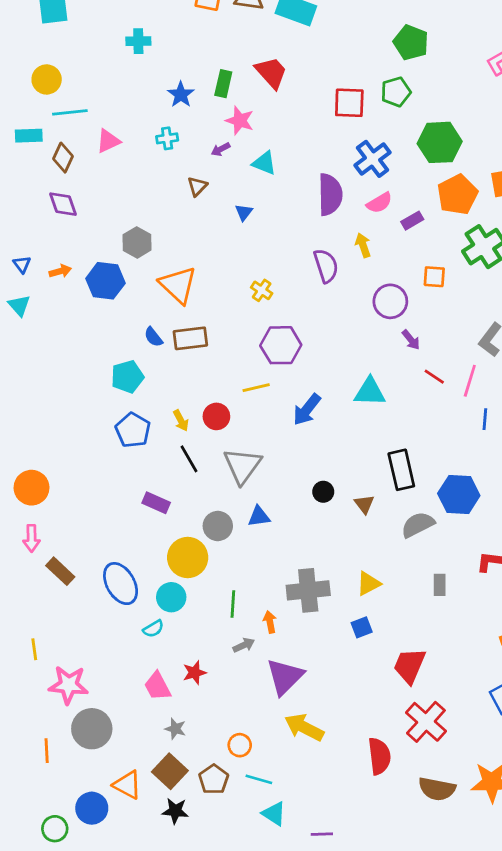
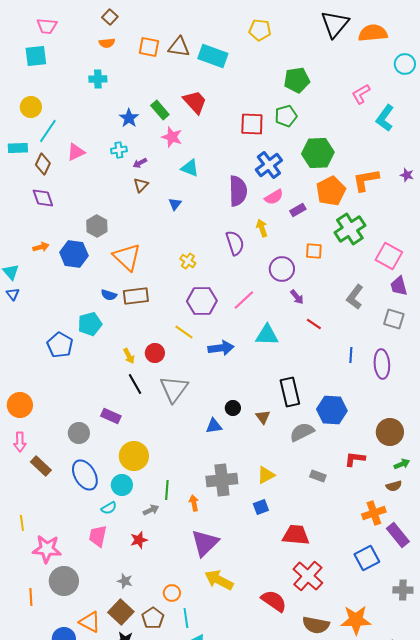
green pentagon: (411, 42) -> (297, 80), turned -30
green rectangle: (223, 84) -> (160, 110), turned -54
cyan line: (70, 112) -> (48, 131), turned -50
purple arrow: (221, 149) -> (140, 163), moved
blue triangle: (22, 264) -> (13, 294), moved
blue semicircle: (153, 337) -> (109, 295), turned -35
pink line: (470, 381) -> (244, 300), moved, turned 30
yellow line: (256, 388) -> (184, 332), turned 48
blue arrow: (307, 410) -> (221, 348), turned -135
blue pentagon: (133, 430) -> (60, 345), moved
blue triangle: (259, 516) -> (214, 426), moved
gray circle: (218, 526) -> (79, 433), moved
gray rectangle: (440, 585) -> (318, 476), turned -70
gray arrow: (244, 645) -> (151, 510), moved
red trapezoid: (410, 666) -> (296, 535), turned 72
pink trapezoid: (158, 686) -> (98, 536), moved, turned 40
red semicircle: (379, 756) -> (274, 601), turned -48
cyan line: (259, 779) -> (186, 618), turned 66

